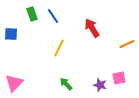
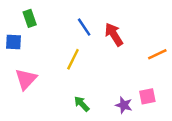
green rectangle: (32, 14) -> (30, 18), moved
blue line: (53, 16) -> (84, 27), moved
pink triangle: (14, 83) -> (26, 79), moved

